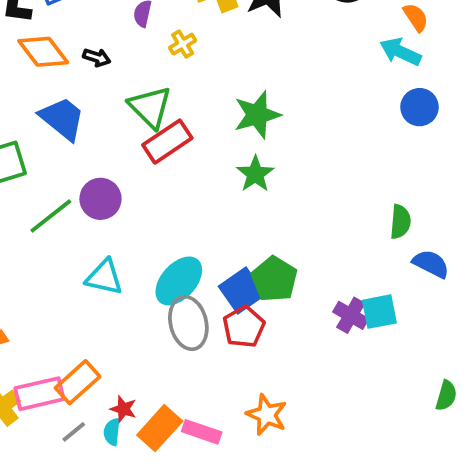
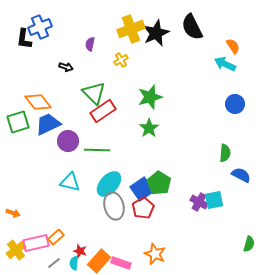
yellow cross: (183, 44) -> (121, 60), moved
orange diamond: (43, 52) -> (38, 102), moved
blue circle: (419, 107) -> (235, 104), moved
blue trapezoid: (62, 119) -> (48, 124), moved, turned -64
green line: (51, 216) -> (97, 150), moved, turned 40
orange rectangle: (78, 382) -> (56, 237), size x0.7

